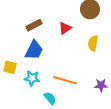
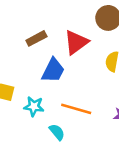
red triangle: (65, 28) -> (76, 42), size x1.5
blue trapezoid: (34, 50) -> (53, 70), moved

